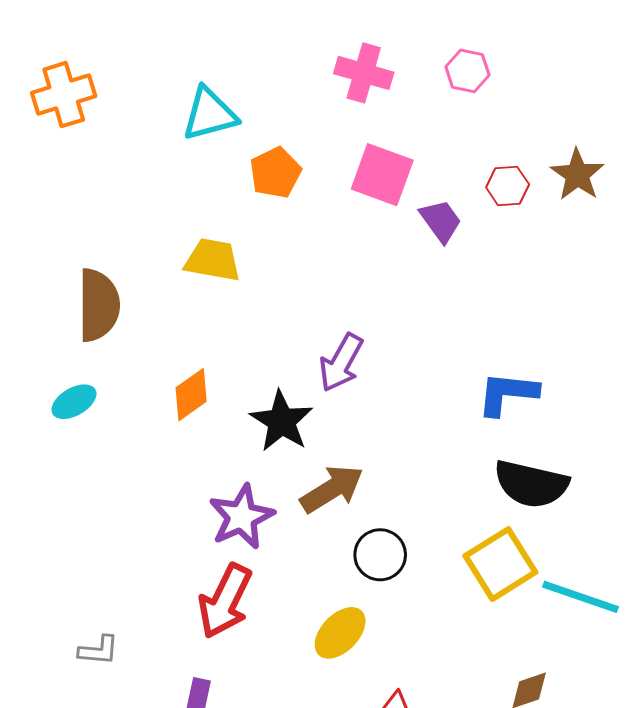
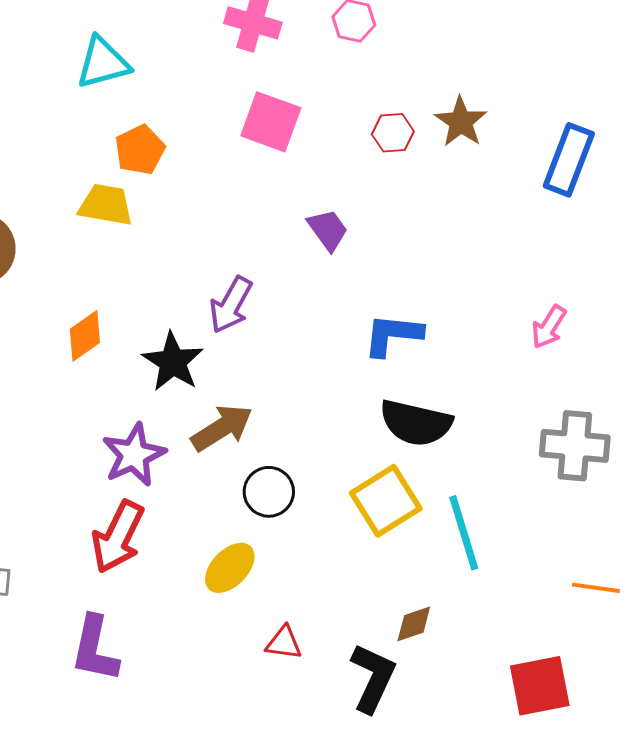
orange pentagon: (275, 173) -> (140, 150), moved
purple trapezoid: (441, 221) -> (328, 230), moved
cyan line: (580, 597) -> (464, 533), turned 54

